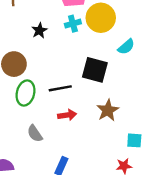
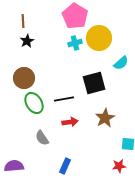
black star: (39, 30) -> (27, 41), moved
black square: (95, 70) -> (94, 83), turned -30
green ellipse: (26, 93) -> (34, 103), turned -45

